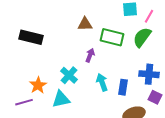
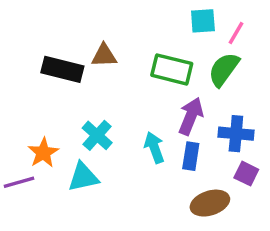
brown triangle: (85, 24) -> (104, 56), moved
black rectangle: (31, 37) -> (62, 69), moved
purple arrow: (90, 55) -> (191, 116), moved, size x1.5

